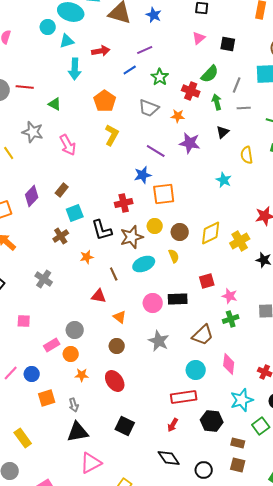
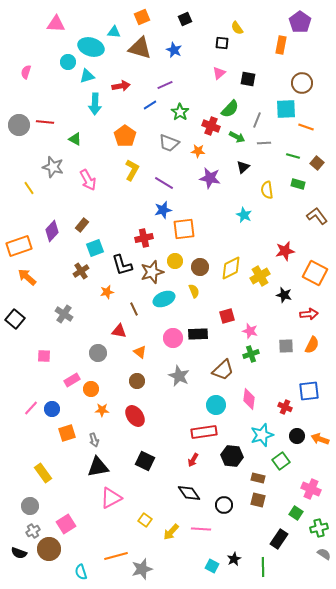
green arrow: (217, 102) -> (237, 137), turned 133
purple line: (156, 151) -> (164, 183), moved
gray circle: (75, 330) -> (98, 353), moved

